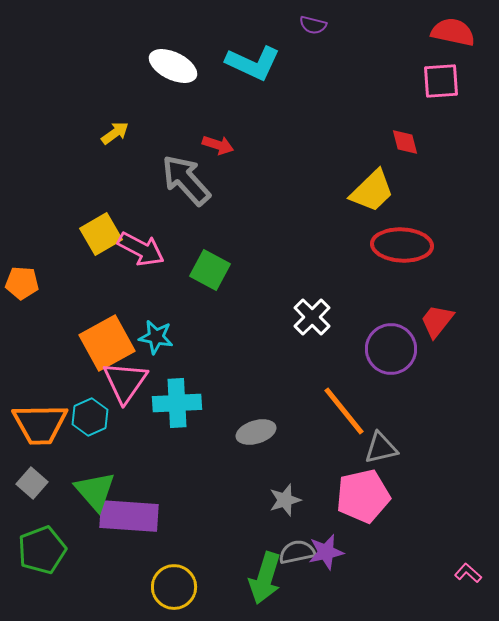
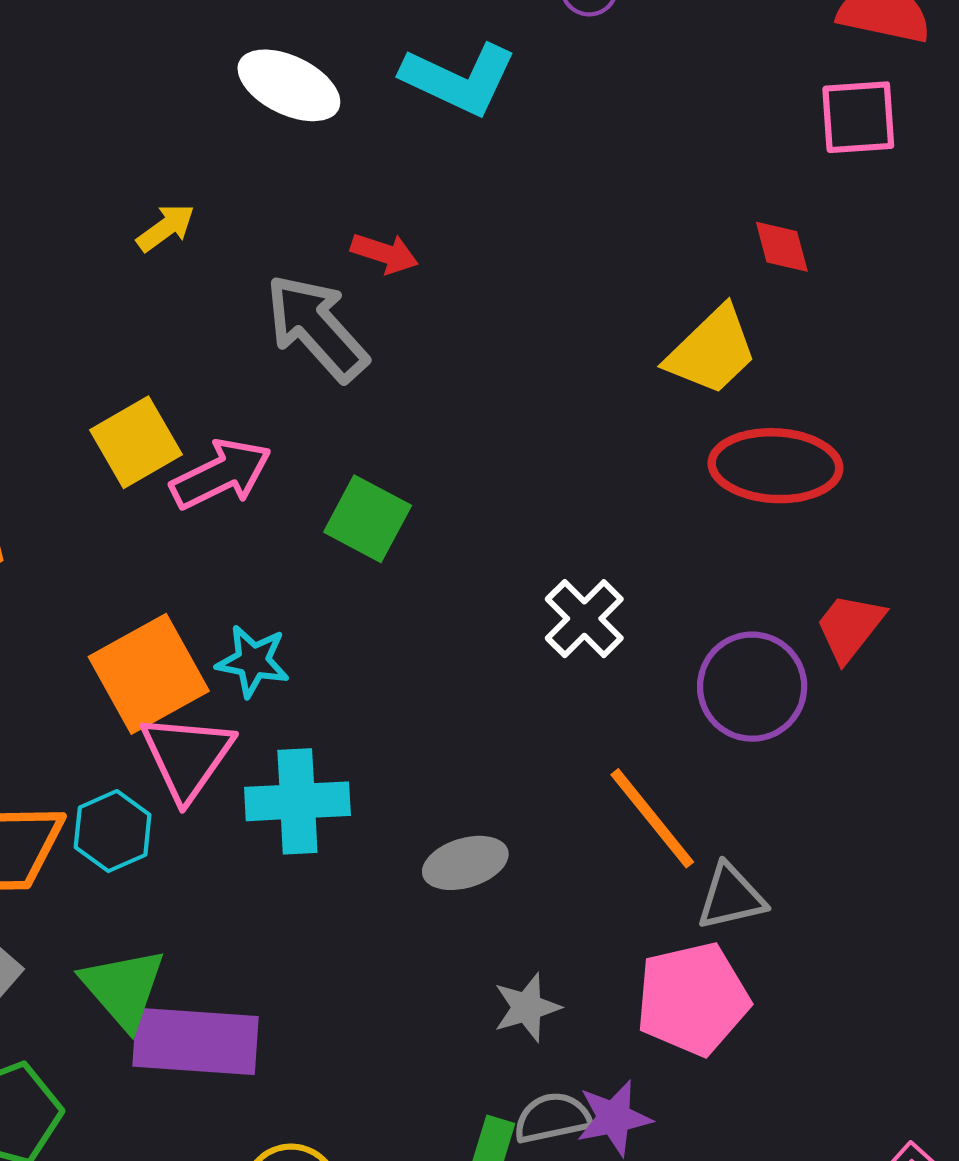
pink arrow: (141, 249) -> (221, 474), turned -54

